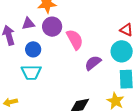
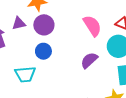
pink semicircle: (75, 39) -> (92, 26), moved
blue circle: (33, 49) -> (43, 51), moved

